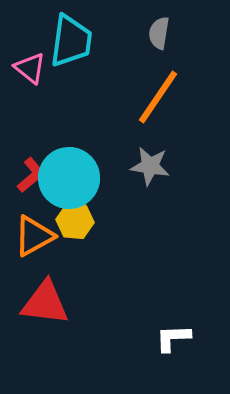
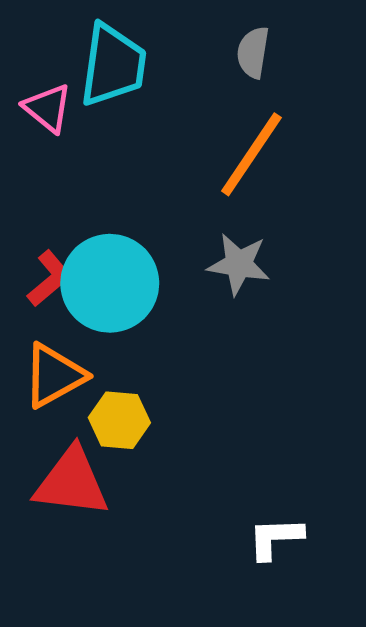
yellow hexagon: (75, 221) -> (119, 420), moved

